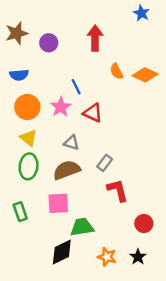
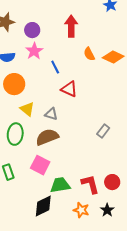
pink star: (61, 107) -> (34, 51), moved
yellow triangle: (29, 138) -> (27, 109), moved
gray rectangle: (105, 163) -> (103, 131), moved
red L-shape: (118, 190) -> (90, 184), moved
pink square: (58, 203) -> (40, 165), turned 30

